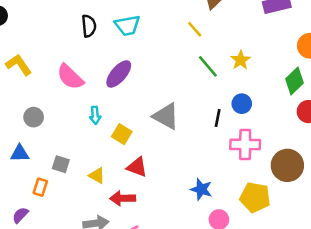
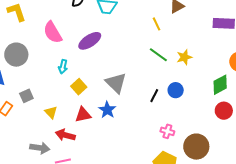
green line: (208, 66) -> (158, 55), turned -30
gray circle: (34, 117) -> (16, 55), size x1.5
pink cross: (245, 144) -> (167, 131), moved, size x0.6
gray square: (61, 164) -> (26, 96), turned 32
red triangle: (137, 167) -> (83, 115), turned -48
blue star: (201, 189) -> (107, 110), moved

